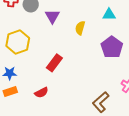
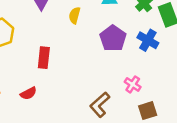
red rectangle: (54, 63) -> (44, 58), turned -30

